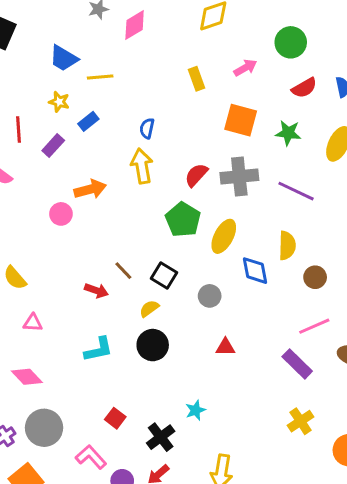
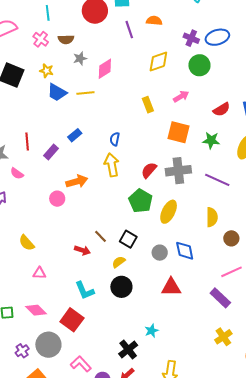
green circle: (291, 42) -> (199, 65), moved
yellow line: (100, 77) -> (85, 93), moved
yellow star: (59, 102) -> (47, 71), moved
blue diamond: (255, 271) -> (185, 251), moved
red triangle: (225, 347) -> (171, 287), size x1.5
cyan L-shape: (99, 349) -> (85, 290), turned 80
red square: (115, 418) -> (72, 320), moved, size x1.6

